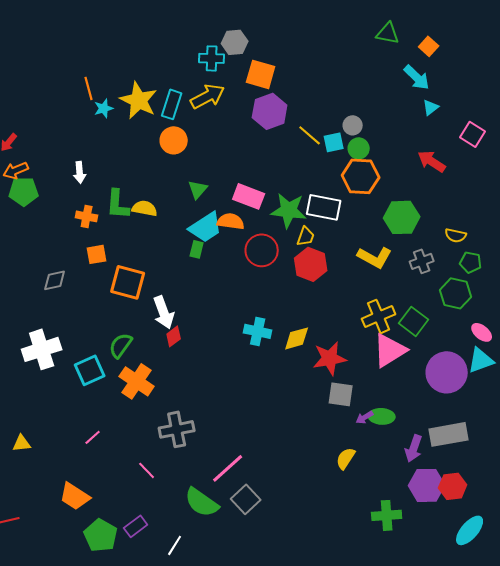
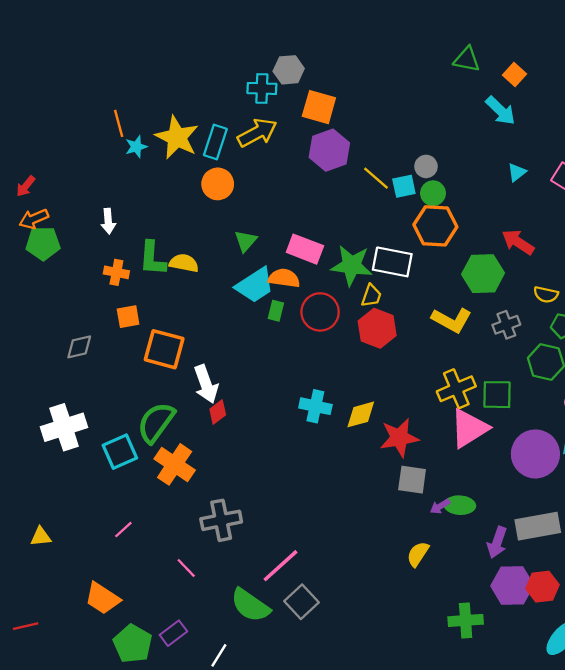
cyan triangle: (431, 107) -> (517, 172), moved
red arrow: (432, 161) -> (518, 242), moved
green rectangle: (197, 249) -> (276, 311), moved
green square: (414, 321) -> (497, 395), turned -36
green semicircle: (121, 345) -> (156, 423), size x1.4

